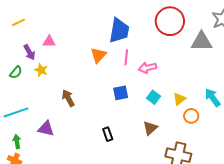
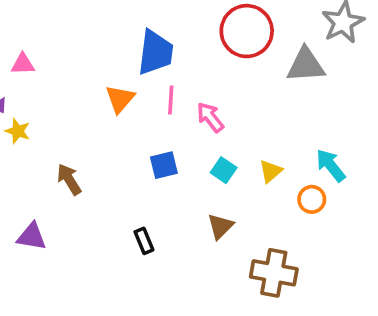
pink triangle: (49, 42) -> (23, 64), moved
pink arrow: (148, 68) -> (210, 117), turned 66
orange circle: (191, 116) -> (312, 199), moved

